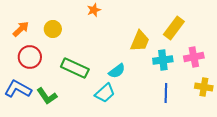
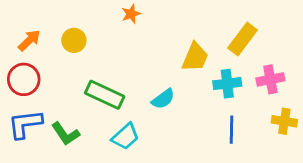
red circle: (30, 57) -> (24, 79), moved
blue L-shape: (18, 89) -> (25, 124), turned -36
cyan trapezoid: (105, 93) -> (125, 137), moved

